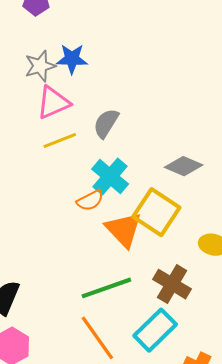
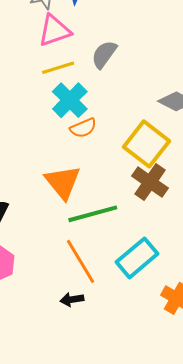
cyan cross: (110, 176) -> (70, 100), moved
orange triangle: (124, 230) -> (63, 182), moved
brown cross: (172, 284) -> (150, 182), moved

